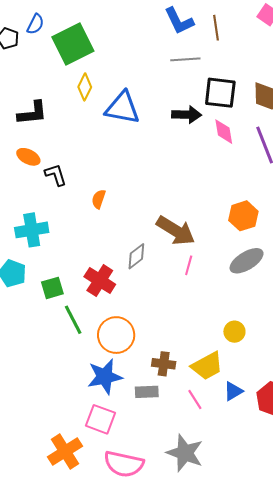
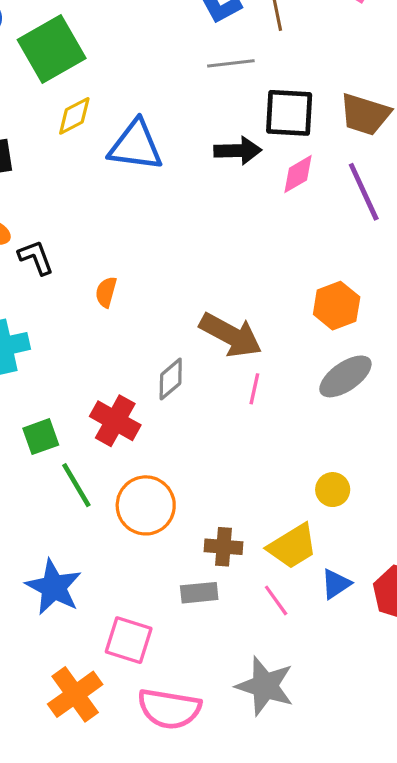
yellow diamond: (85, 87) -> (74, 116), turned 40
pink diamond: (224, 132) -> (298, 174), turned 72
blue star: (105, 377) -> (54, 587), moved, turned -30

